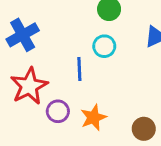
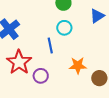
orange star: (93, 117) -> (78, 65), moved, turned 30

